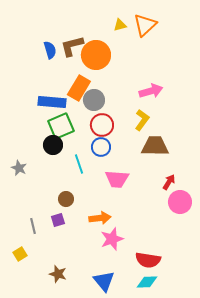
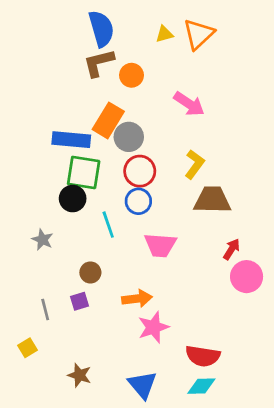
blue semicircle: (50, 50) -> (101, 29), moved, size x1.5
orange circle: (96, 55) -> (132, 75), size x0.6
pink arrow: (151, 91) -> (189, 104), moved, turned 50
green square: (61, 126) -> (84, 172), turned 32
gray star: (19, 168) -> (42, 240), moved

